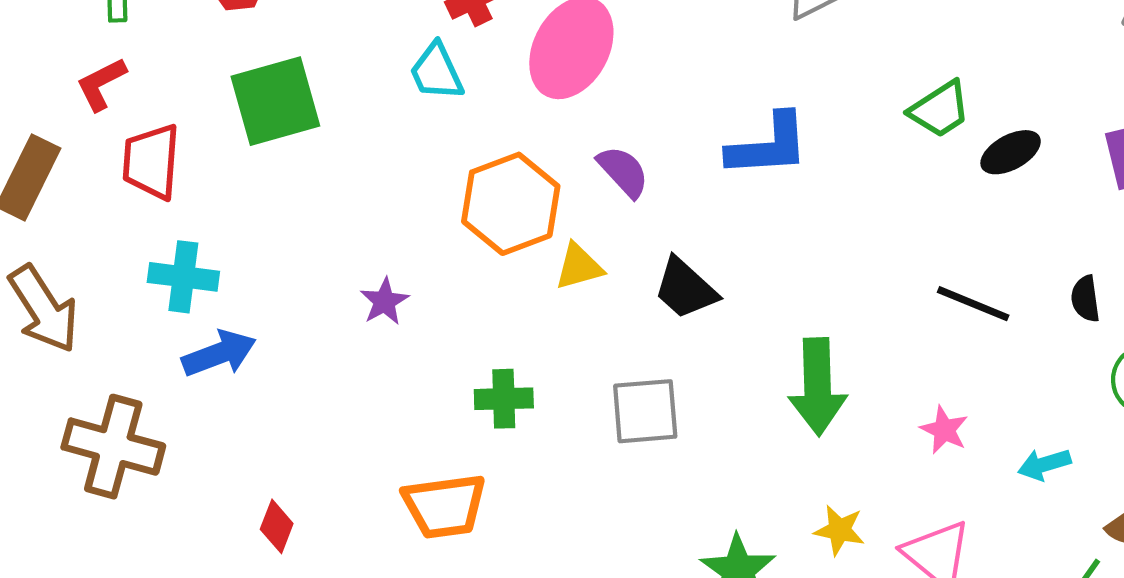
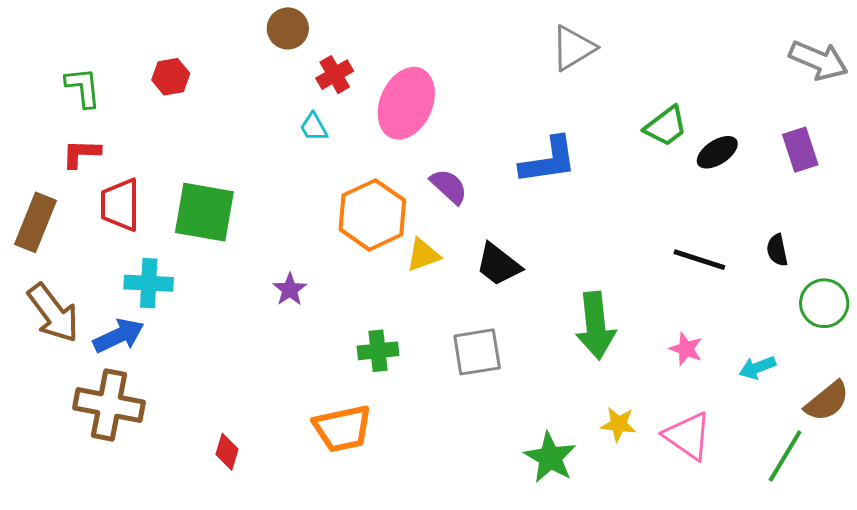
cyan trapezoid: (436, 72) -> (314, 127), size x0.7
red L-shape: (101, 84) -> (81, 153), turned 33
green square: (275, 101) -> (204, 212), moved, turned 30
blue arrow: (219, 354) -> (119, 336), moved

